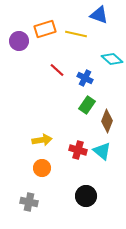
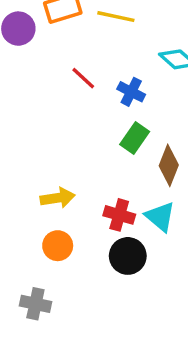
black circle: (86, 196) -> (128, 256), moved

